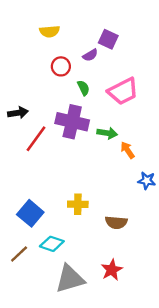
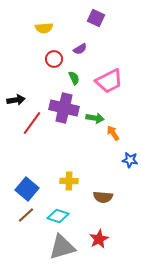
purple square: (108, 39) -> (96, 18), moved
cyan diamond: (52, 244) -> (58, 216), moved
brown line: (19, 254) -> (26, 215), moved

